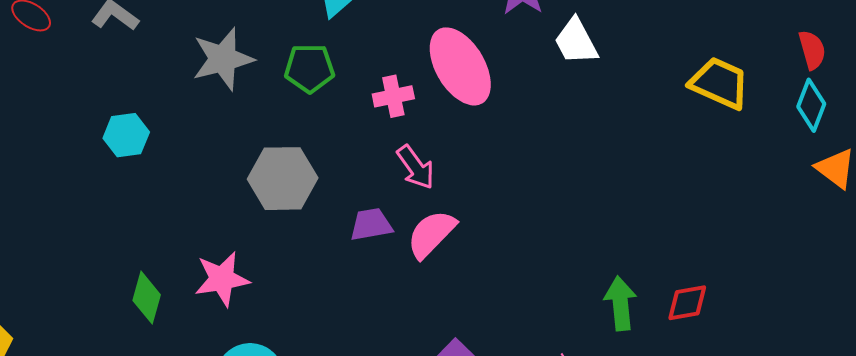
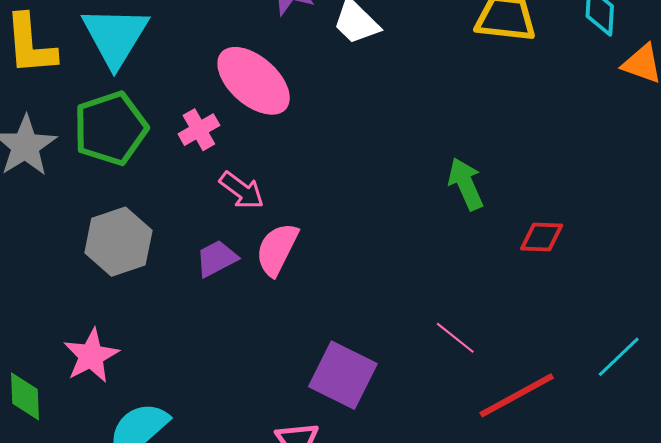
green pentagon: (309, 68) -> (110, 128), size x1.5
green arrow: (620, 303) -> (466, 184), moved
red diamond: (687, 303) -> (542, 237), turned 30

